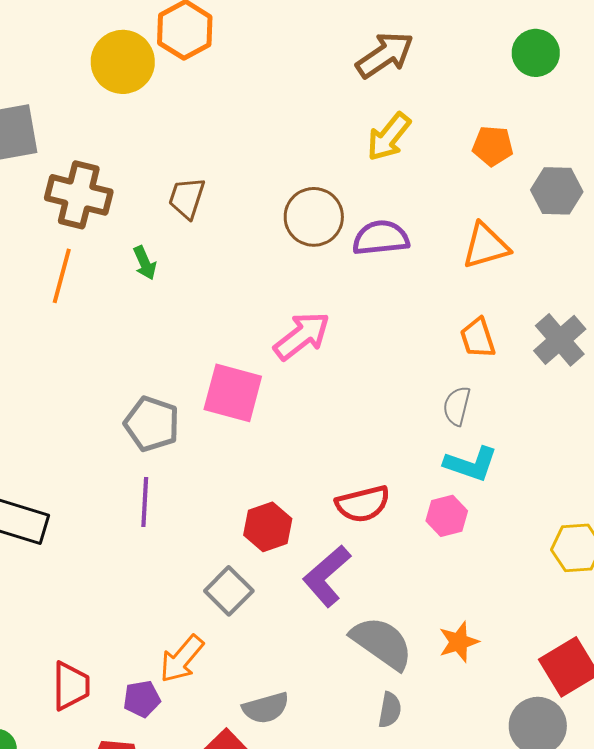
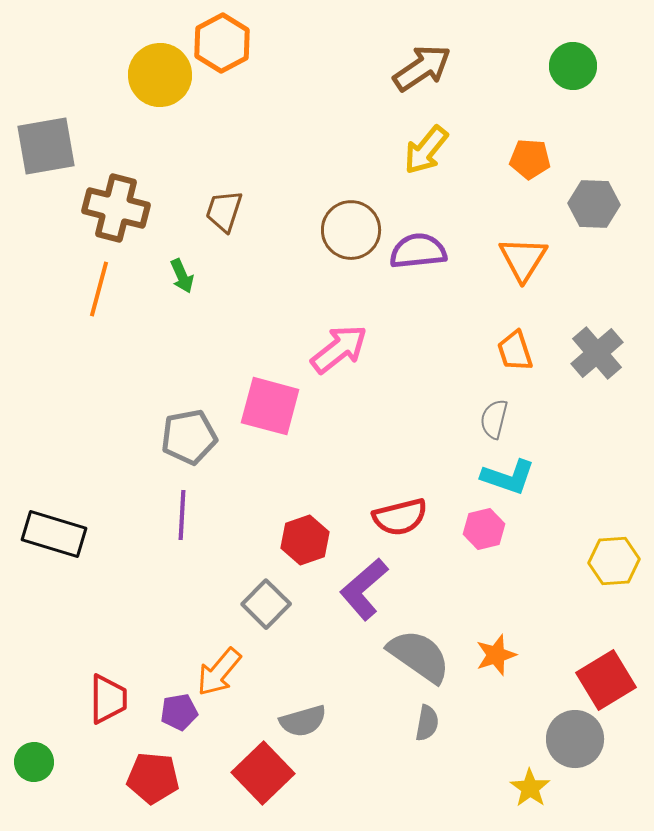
orange triangle: (486, 246) -> (523, 259), turned -42
gray pentagon: (152, 424) -> (189, 437), turned -30

